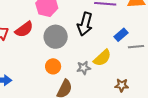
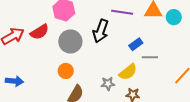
yellow semicircle: (102, 58) -> (128, 72), moved
gray star: (84, 68) -> (108, 84), moved

